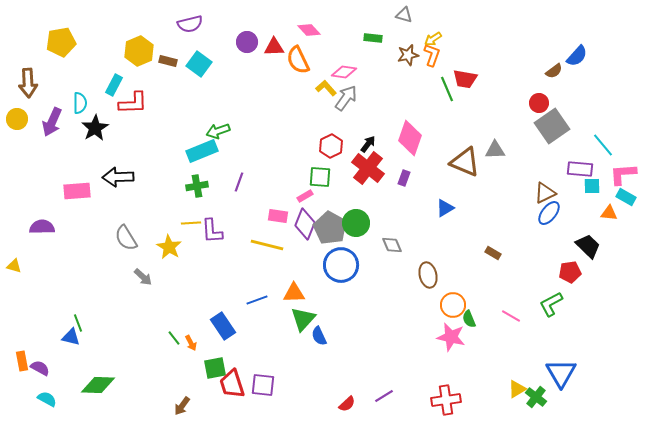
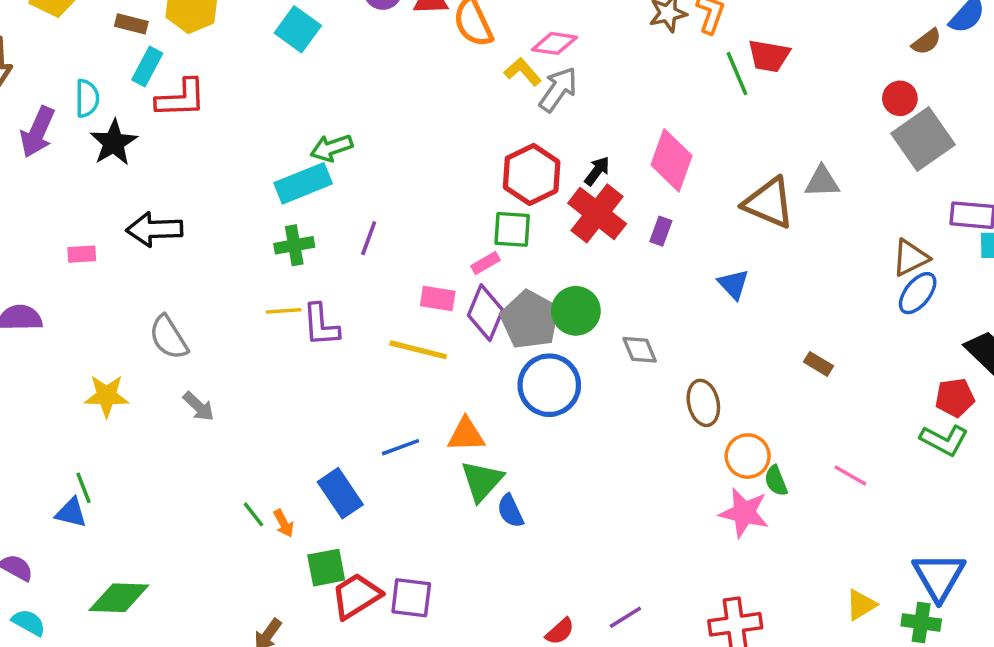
brown rectangle: (168, 61) -> (131, 24), moved
red hexagon: (331, 146) -> (532, 174), size x1.4
pink rectangle: (77, 191) -> (82, 254), size x0.6
blue triangle: (445, 208) -> (733, 284), turned -42
yellow star: (169, 247) -> (107, 396), moved, turned -30
green L-shape: (551, 304) -> (944, 440), moved, turned -124
red trapezoid: (232, 384) -> (356, 596), turned 76
green cross: (536, 397) -> (921, 622), moved, turned -30

